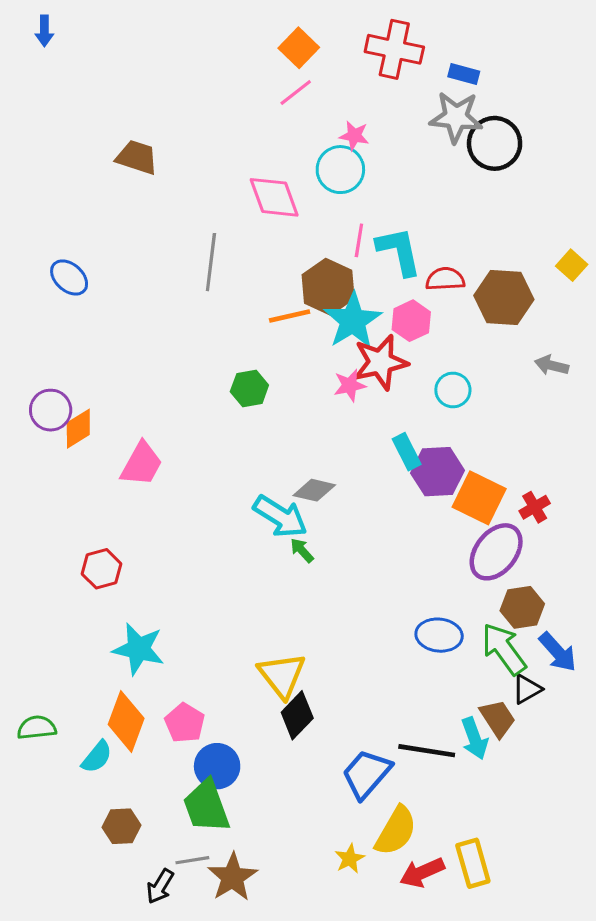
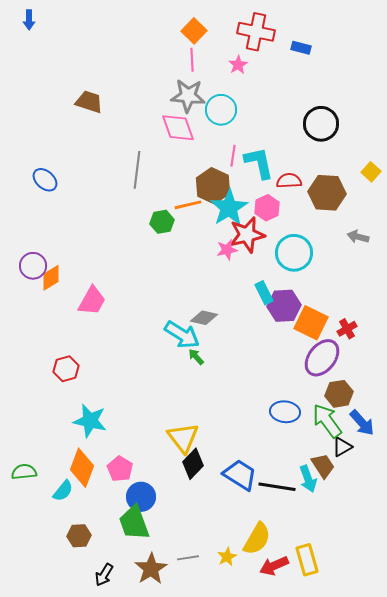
pink line: (296, 92) -> (192, 60), turned -55
gray star: (456, 117) -> (188, 96), moved
pink star: (354, 136) -> (238, 65), moved, turned 30
black circle: (495, 143) -> (321, 124), moved
green hexagon: (249, 388) -> (162, 222), moved
cyan circle: (453, 390) -> (294, 253), size x1.6
blue trapezoid: (367, 774) -> (240, 475), moved, turned 81
gray line: (192, 860) -> (188, 558), moved

